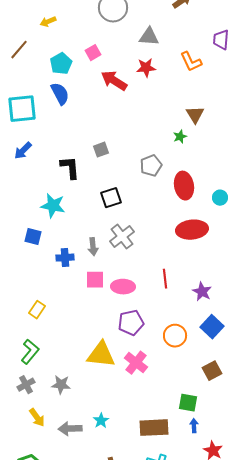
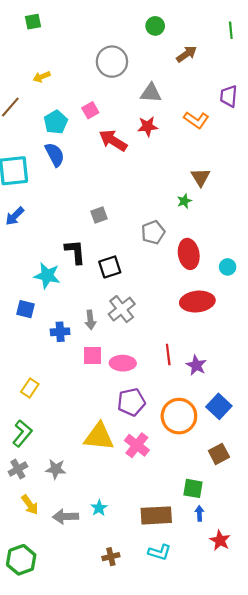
orange L-shape: (191, 62) -> (196, 120), turned -30
black L-shape: (70, 168) -> (75, 252), moved
purple star: (202, 292) -> (196, 365), moved
orange circle: (175, 336) -> (179, 416), size x1.4

